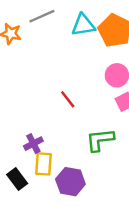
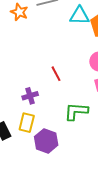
purple cross: (33, 144) -> (30, 96), moved

